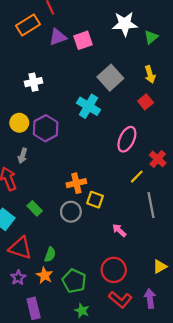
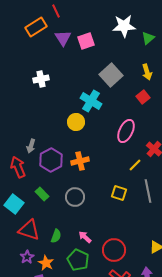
purple triangle: (58, 37) -> (63, 38), turned -42
yellow circle: (19, 123) -> (76, 122), moved
purple hexagon: (46, 128) -> (51, 160), moved
orange cross: (76, 183) -> (80, 161), moved
yellow square: (95, 200) -> (119, 193), moved
pink arrow: (119, 230) -> (85, 237), moved
orange star: (45, 275) -> (46, 263), moved

